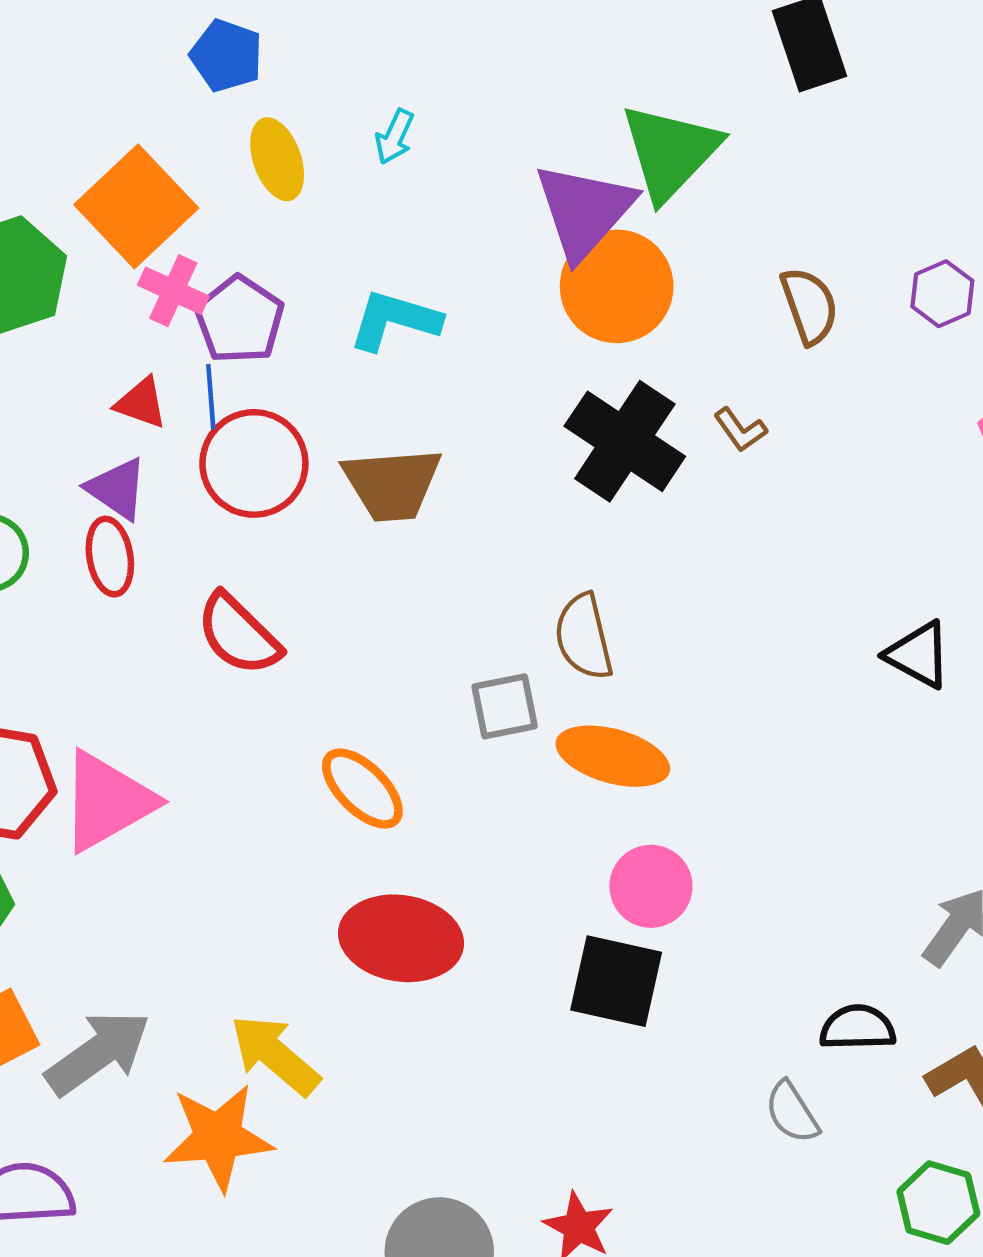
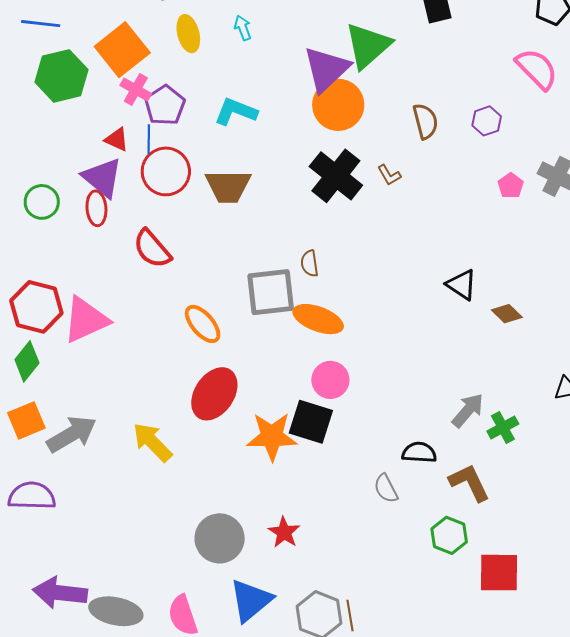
cyan arrow: (395, 137) -> (243, 28), turned 130
purple triangle: (117, 489) -> (102, 178), size x1.4
brown semicircle: (584, 637) -> (309, 263), size x0.7
gray square: (505, 706) -> (271, 292), size x1.6
red ellipse: (401, 938) -> (214, 394), turned -70
orange star: (218, 1137) -> (272, 436), moved

